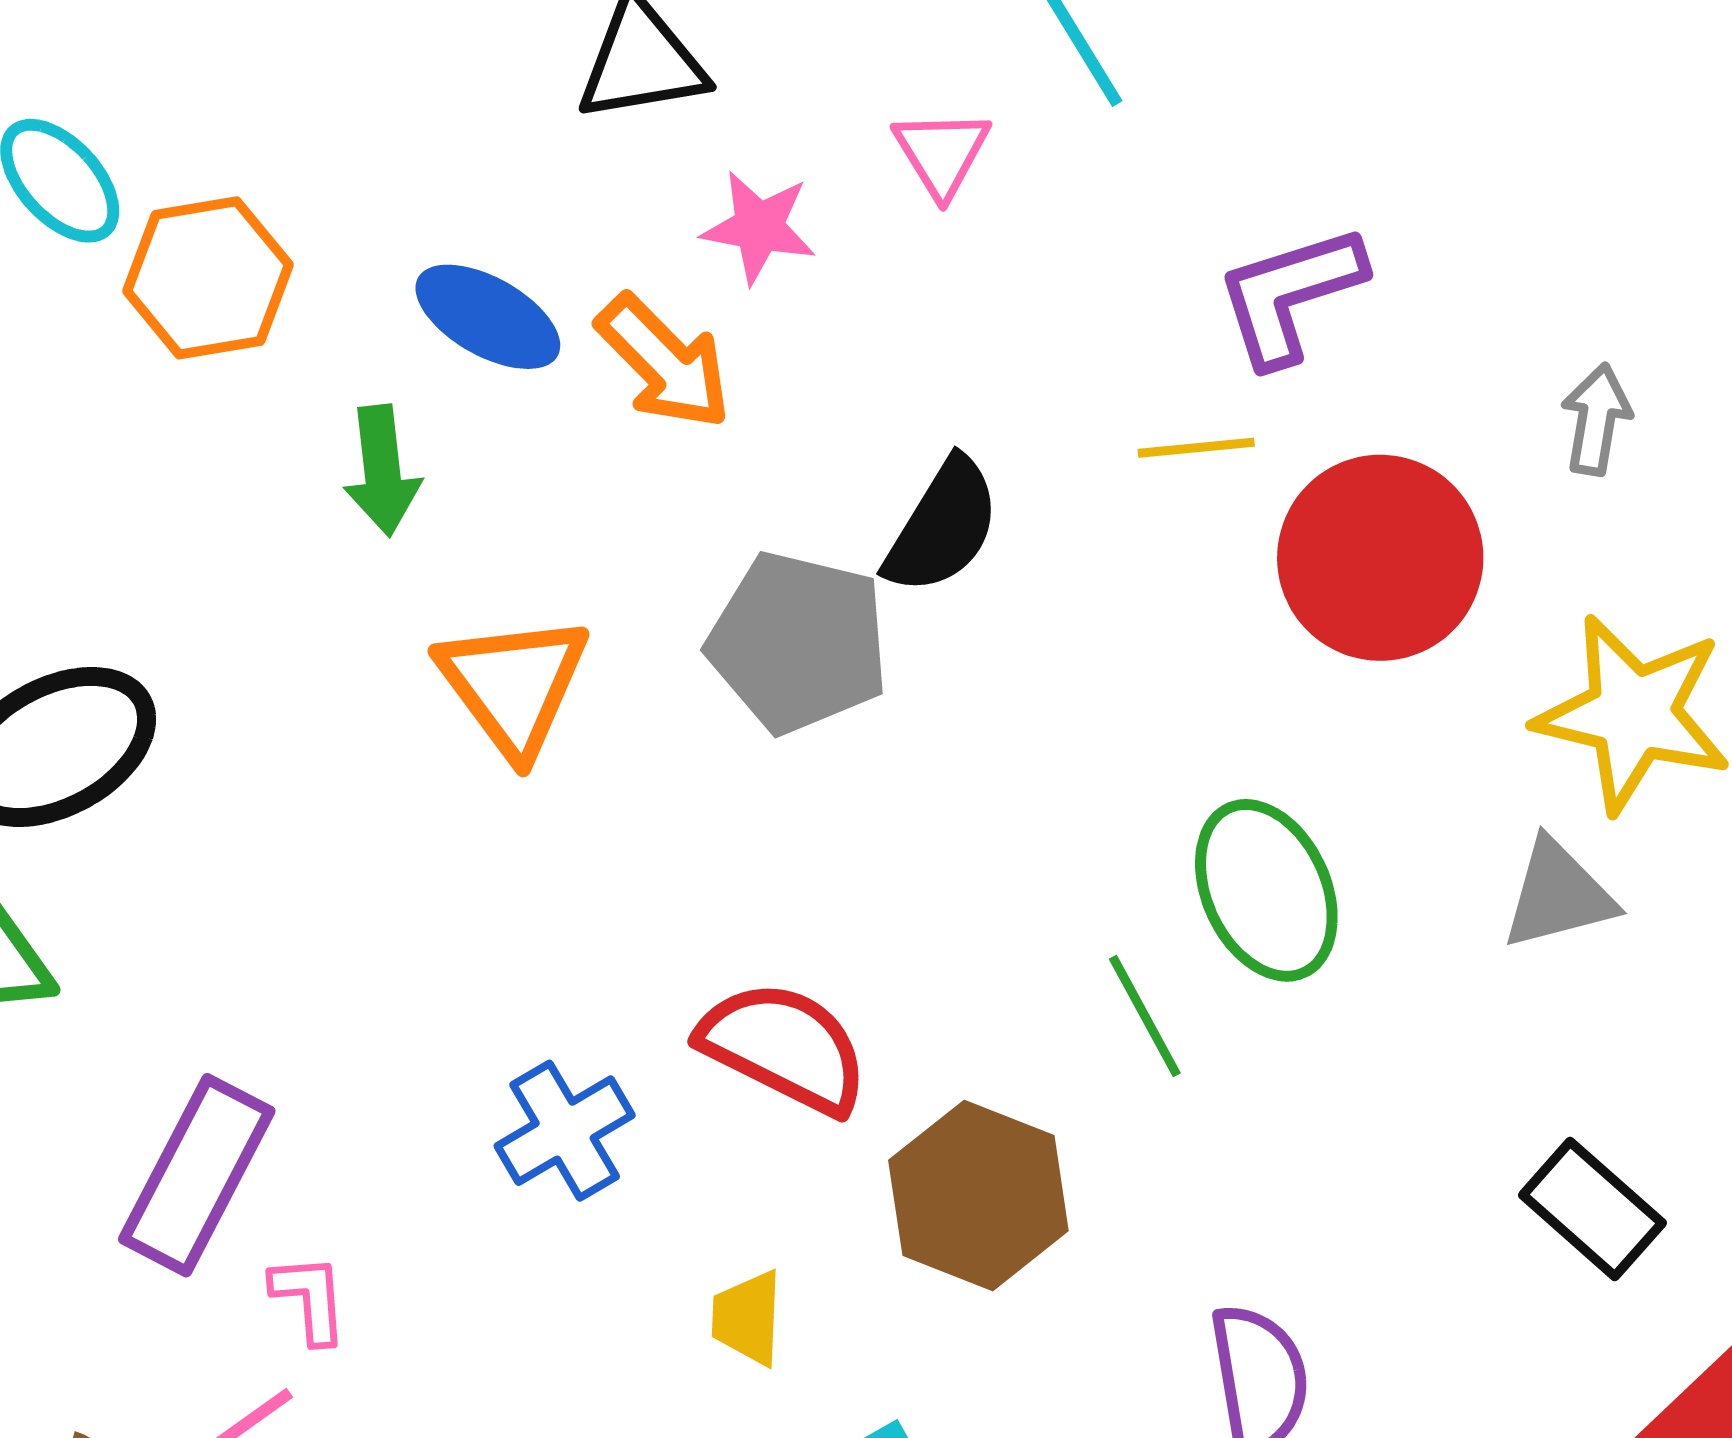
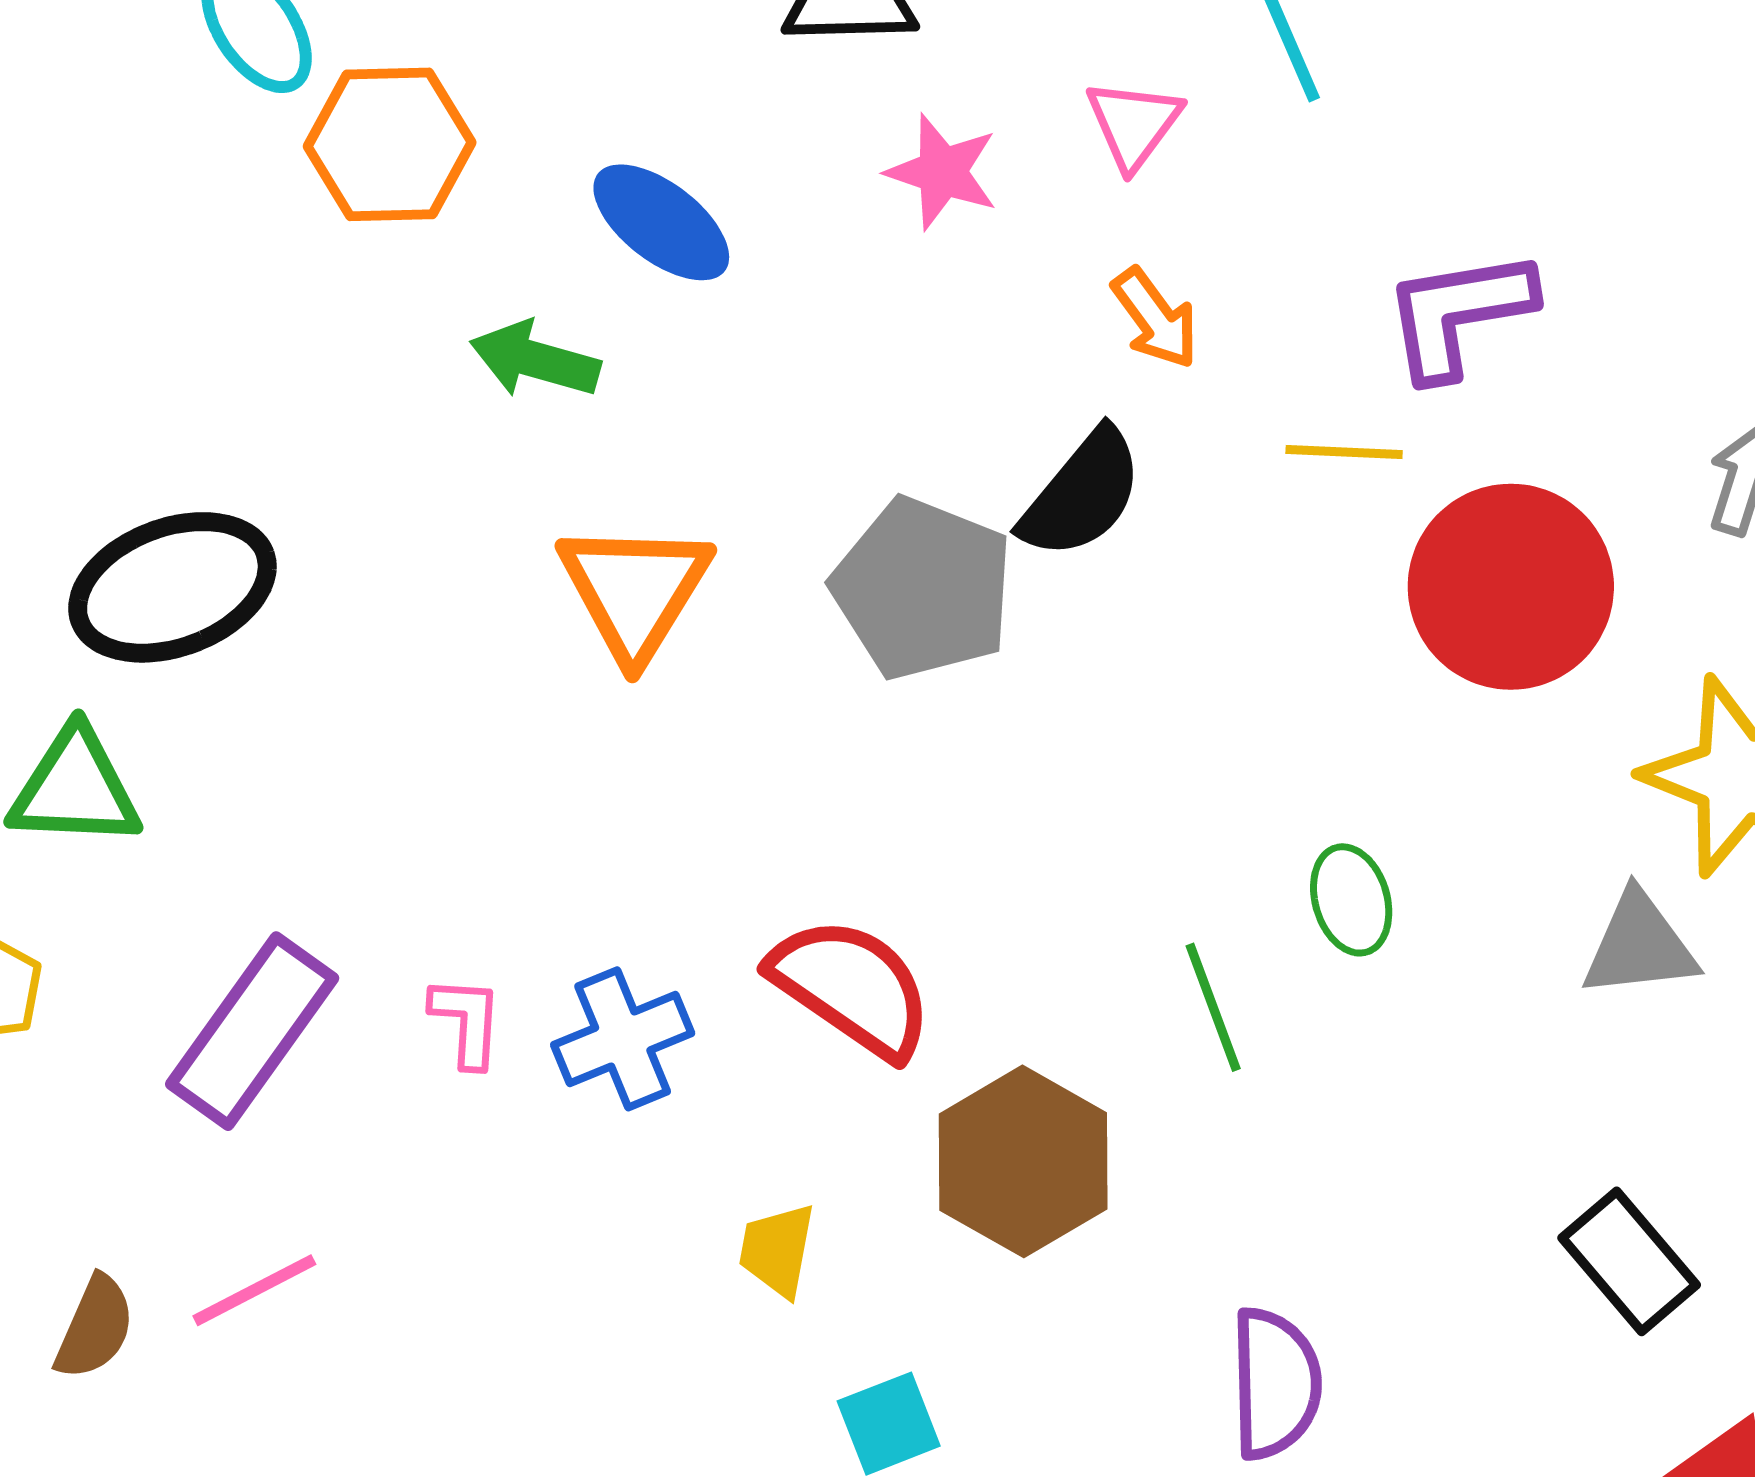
orange arrow: (664, 362) -> (1155, 318), moved, size x0.7
green arrow: (382, 471) -> (535, 360), turned 104
green ellipse: (1266, 890) -> (1351, 900), size x0.6
pink L-shape: (309, 1299) -> (467, 1021), moved

